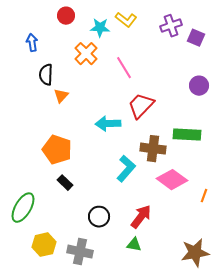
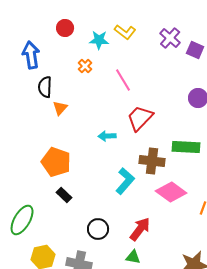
purple cross: (171, 26) -> (170, 38), turned -30
blue arrow: (32, 43) -> (31, 55), size x1.5
orange cross: (86, 54) -> (85, 66), size x0.6
cyan arrow: (108, 124) -> (107, 136), size x0.7

